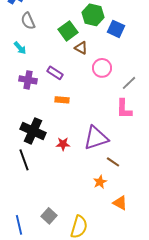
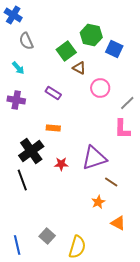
purple cross: (28, 80) -> (16, 100), moved
orange rectangle: (62, 100) -> (53, 128), moved
black cross: (33, 131) -> (31, 151), turned 30

